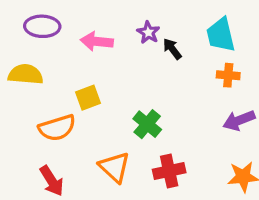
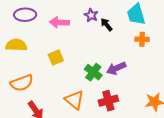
purple arrow: (239, 120) -> (116, 68), moved
orange semicircle: (57, 128) -> (22, 83), moved

